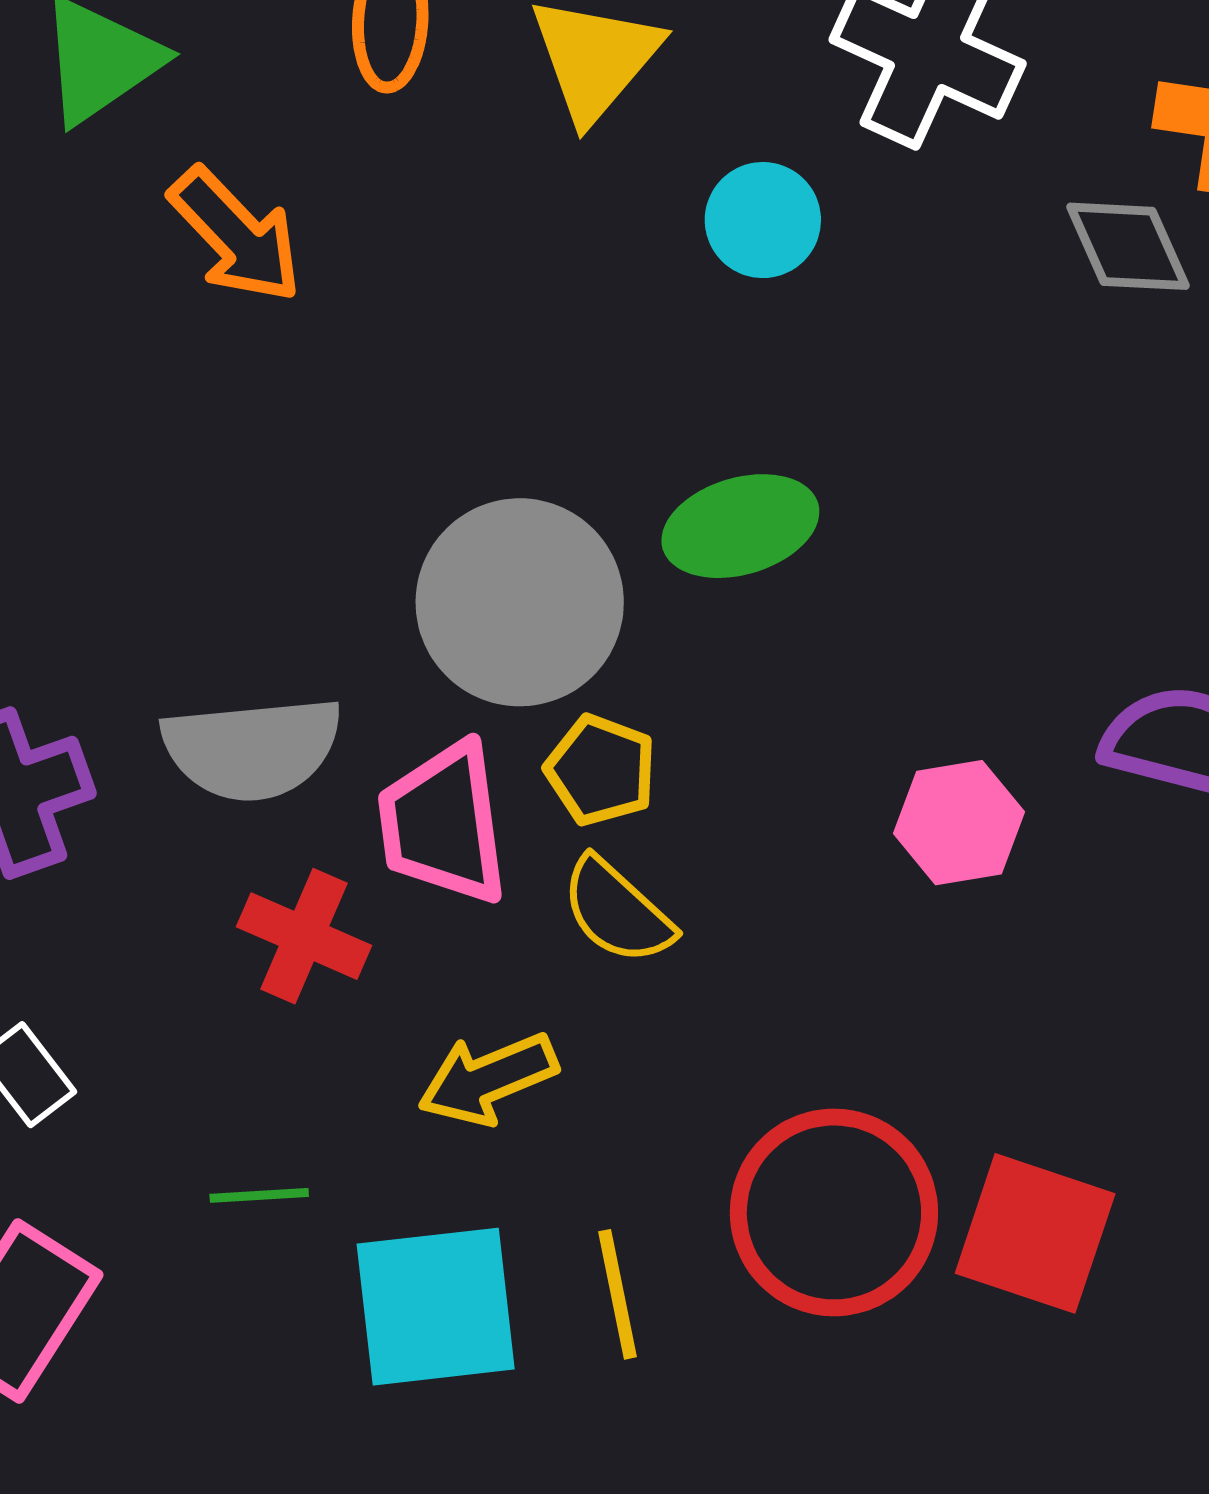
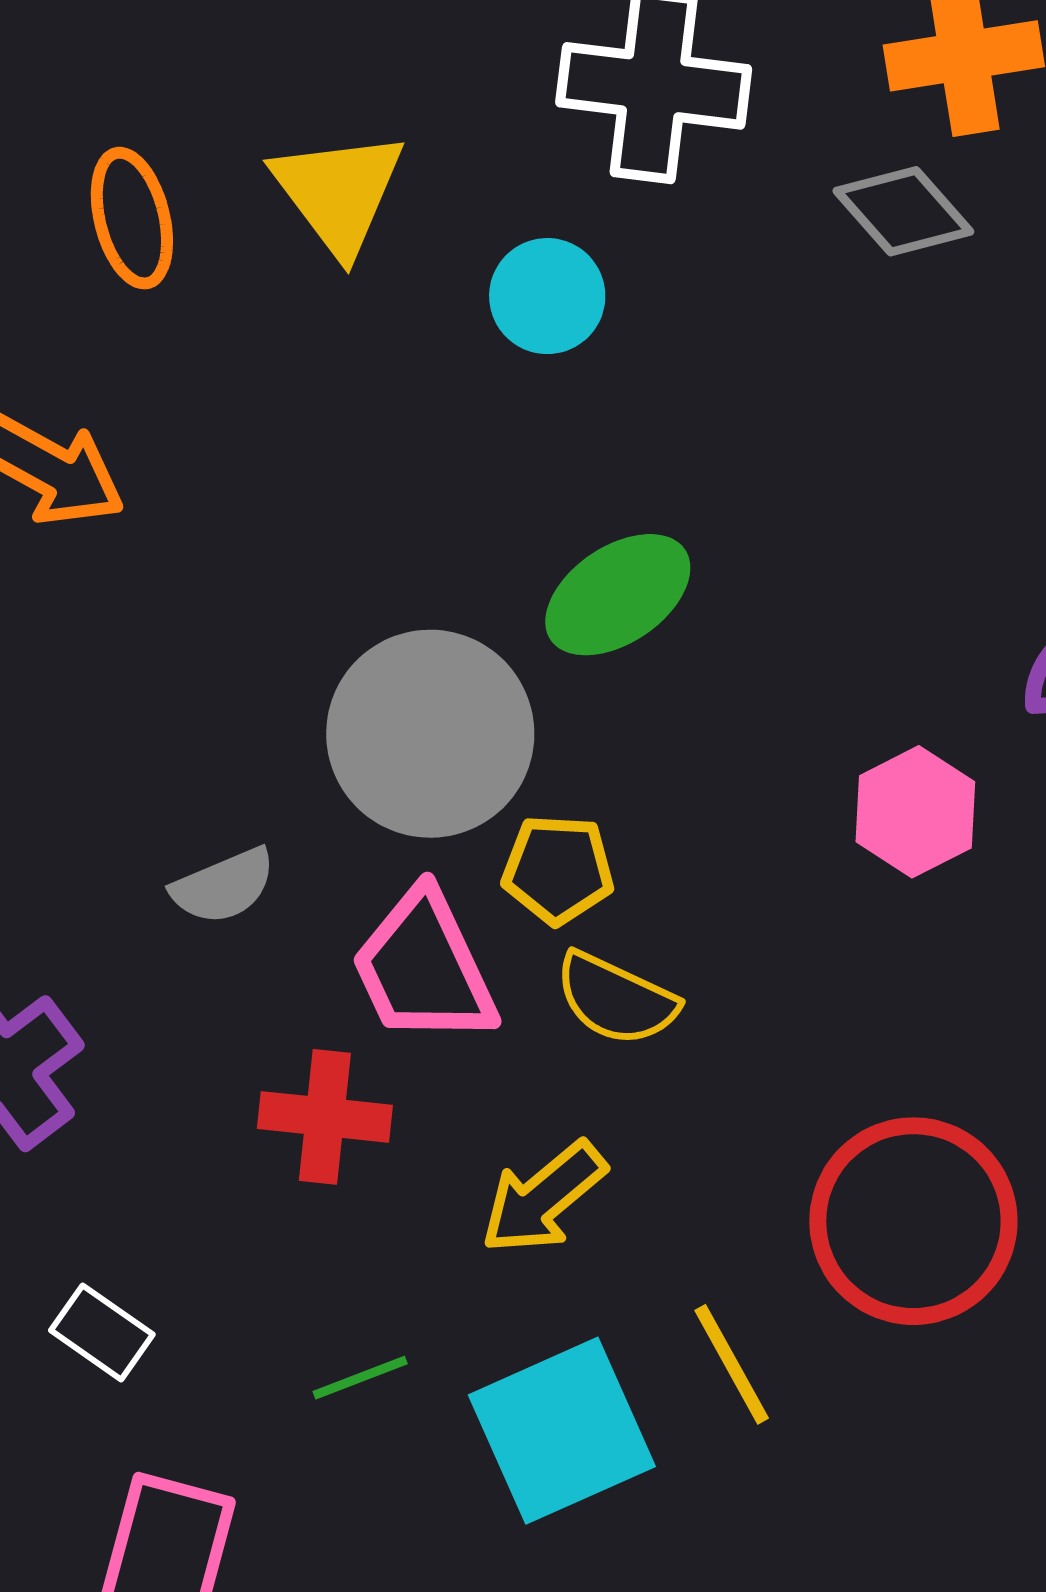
gray semicircle: (252, 748) -> (224, 886), moved, size x0.6

